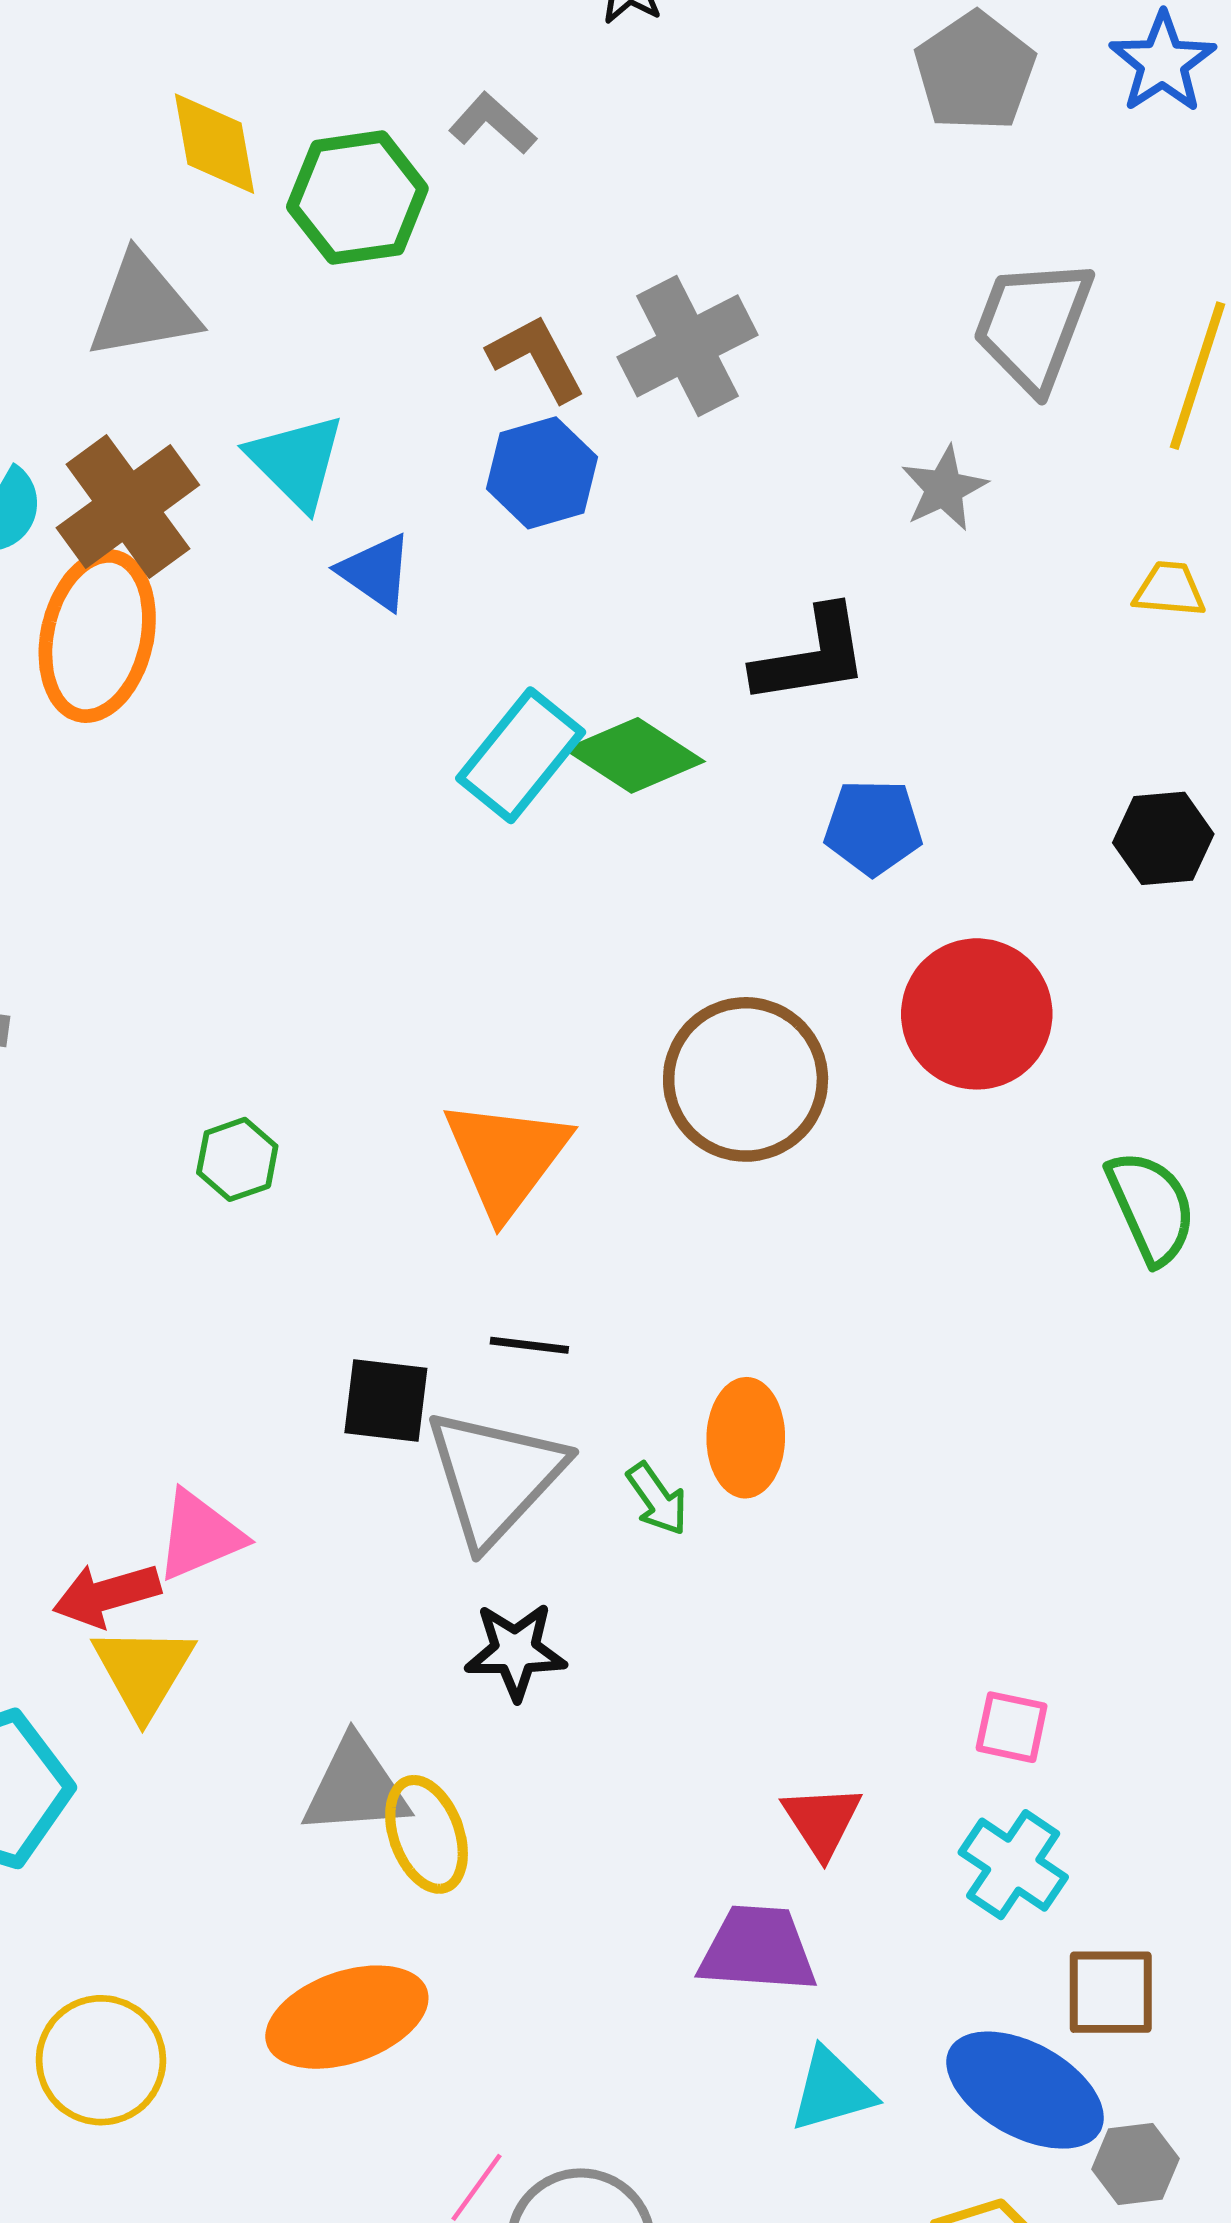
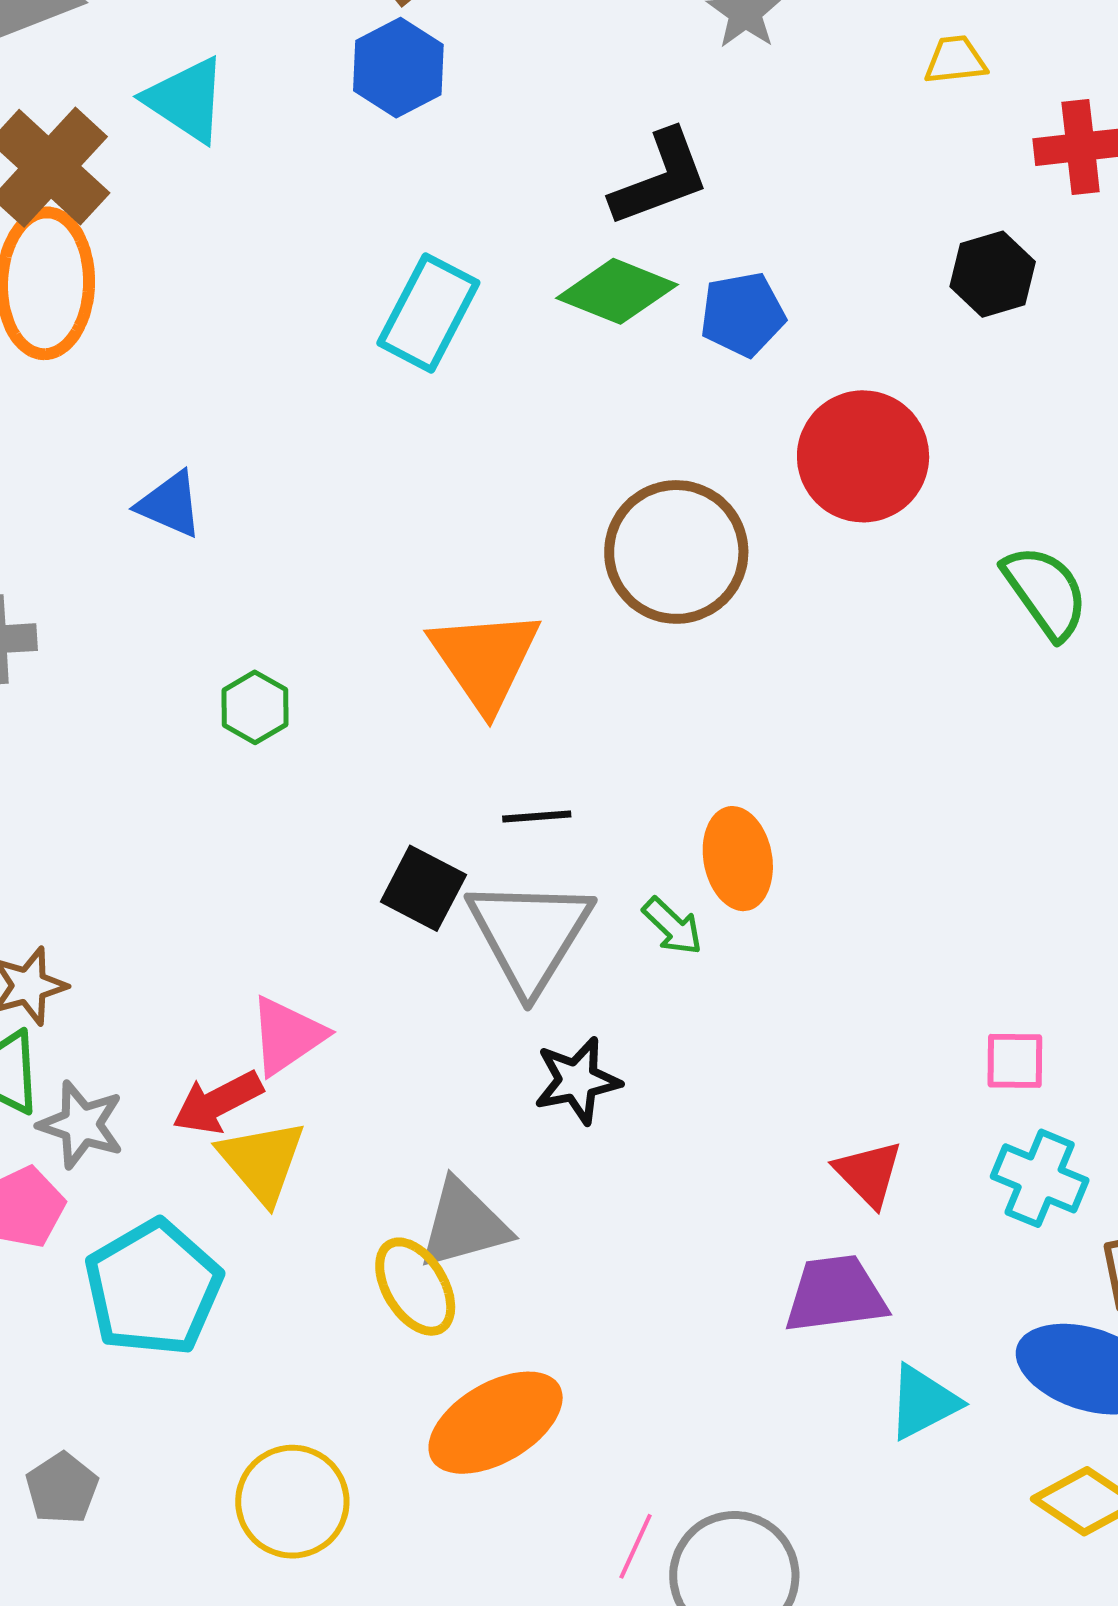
blue triangle: (376, 572) -> (170, 504), moved
green diamond: (635, 755) -> (617, 291), moved
black square: (386, 1400) -> (423, 888), turned 32
yellow ellipse: (427, 1834) -> (415, 1287), moved

